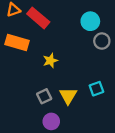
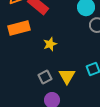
orange rectangle: (17, 42) -> (19, 28), turned -30

